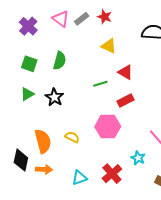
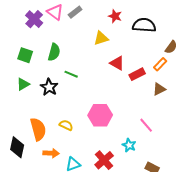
red star: (105, 17) -> (115, 16), moved
purple cross: (28, 26) -> (34, 19), moved
yellow triangle: (109, 46) -> (101, 38), turned -42
green line: (100, 84) -> (71, 74), moved, turned 40
red rectangle: (126, 100) -> (137, 74), moved
orange arrow: (44, 169) -> (51, 153), moved

